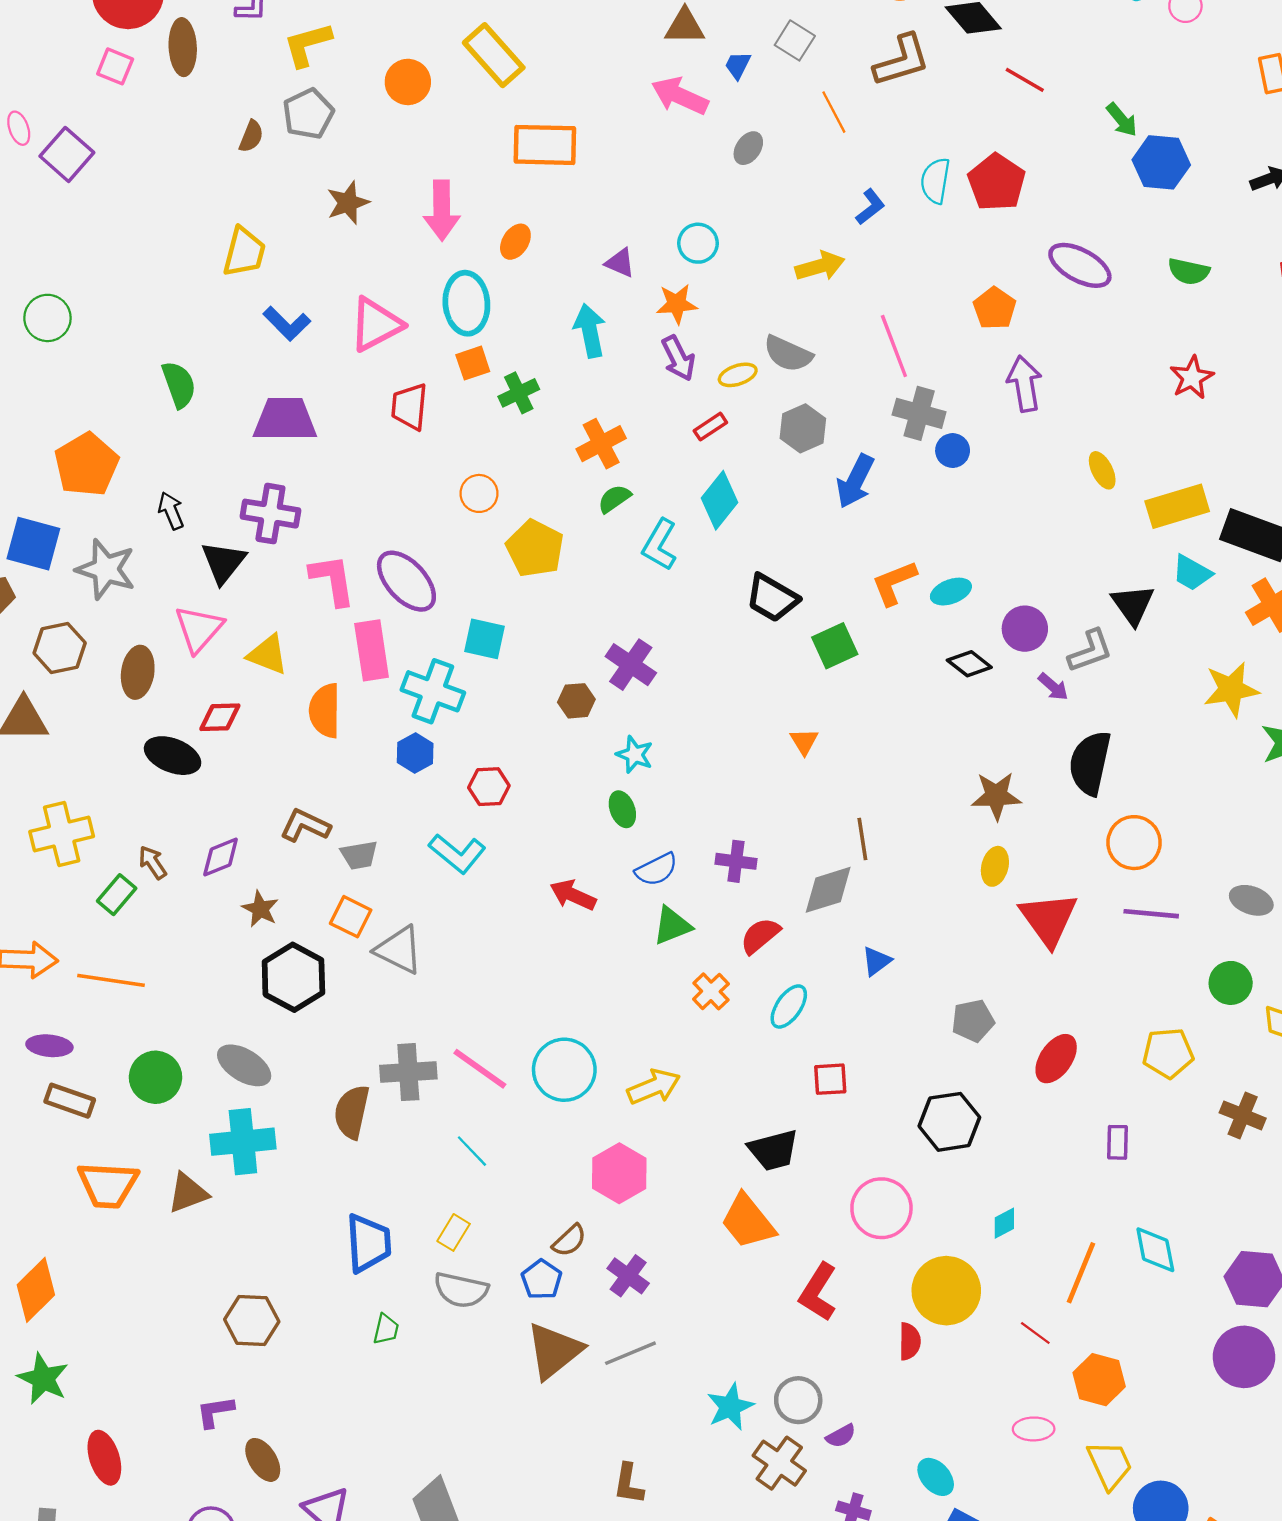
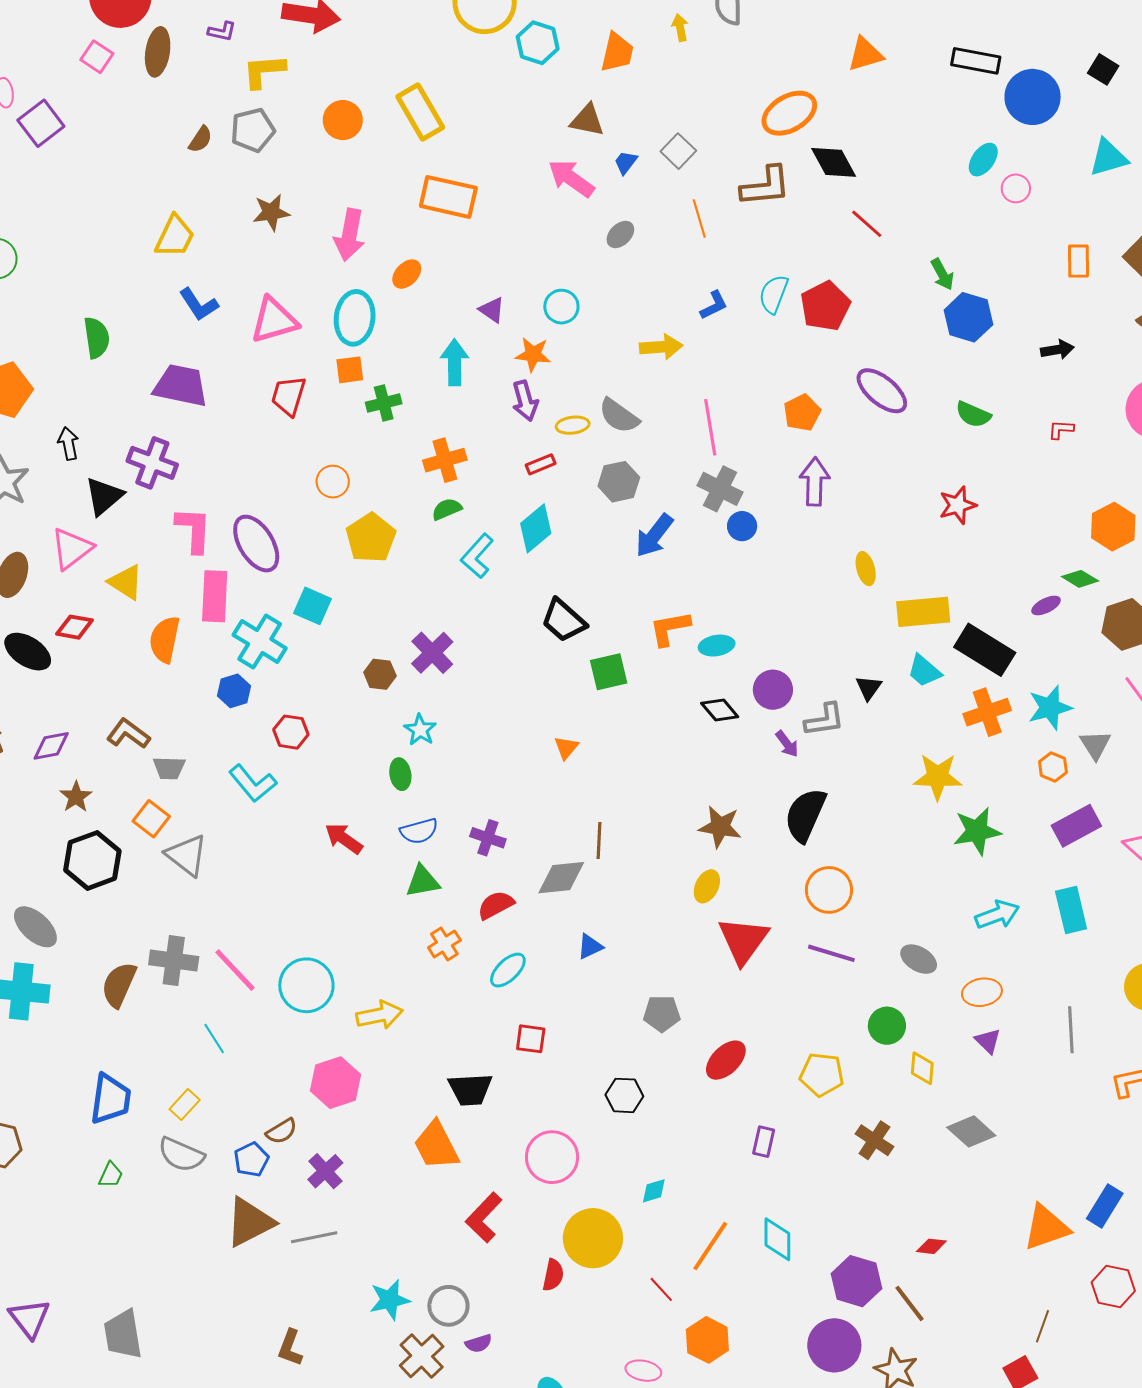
black triangle: (1133, 605) -> (869, 688), size x0.7
black hexagon: (949, 1122) -> (624, 1095), size x0.7

